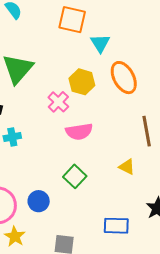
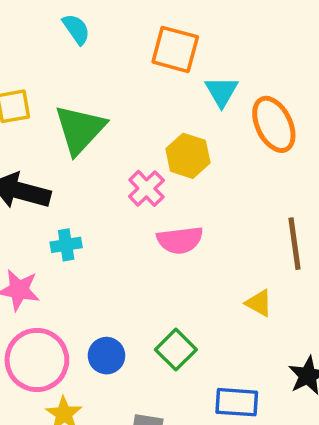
orange ellipse: (124, 78) -> (274, 124), moved
green square: (75, 176) -> (176, 350), moved

